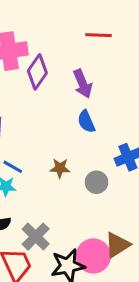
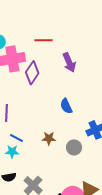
red line: (98, 35) -> (44, 40), moved
purple arrow: (83, 84) -> (69, 62), moved

